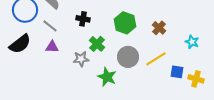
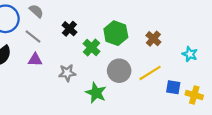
black cross: (83, 19) -> (69, 29), turned 32
green cross: (97, 44) -> (92, 47), moved

